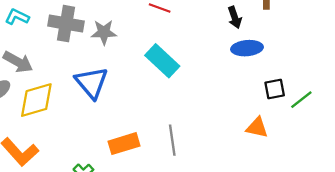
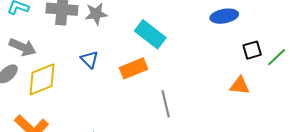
blue triangle: (92, 83) -> (89, 59), size x0.6
orange rectangle: (124, 144) -> (133, 68), moved

